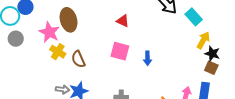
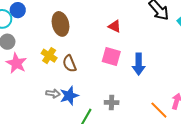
pink star: (49, 32) -> (16, 63), moved
blue arrow: (147, 58) -> (139, 64), size x1.5

